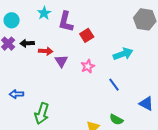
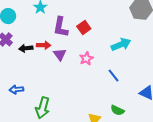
purple L-shape: (66, 22) -> (61, 27), moved
black arrow: (27, 43) -> (26, 48), moved

